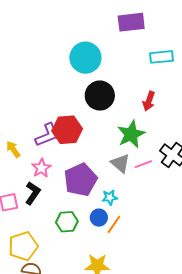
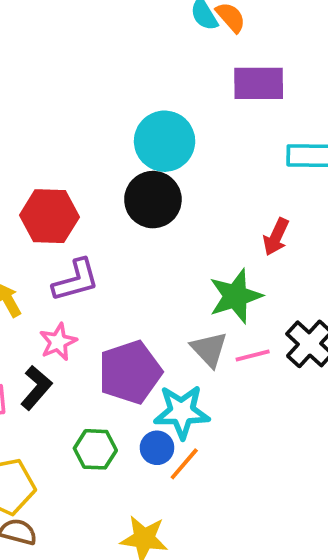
black circle: (100, 96) -> (153, 200), moved
red hexagon: (67, 130) -> (49, 216), moved
cyan star: (110, 197) -> (182, 412), size x1.8

